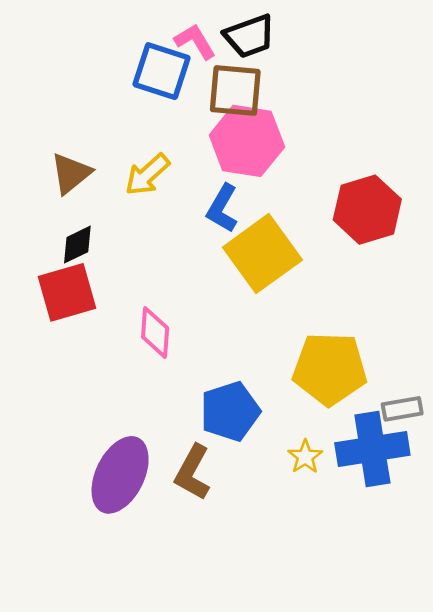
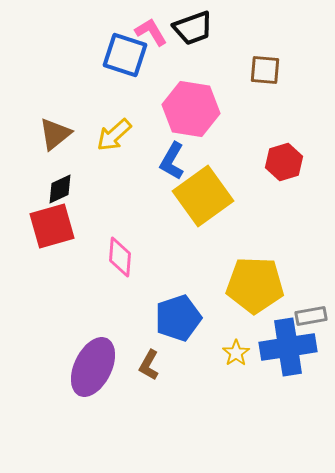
brown square: (235, 91) -> (265, 70), moved, size x0.7
red hexagon: (367, 210) -> (284, 162), size x0.7
brown L-shape: (193, 472) -> (149, 365), size x0.7

